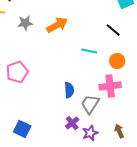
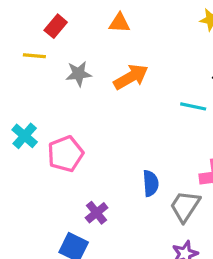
cyan line: (89, 51) -> (193, 106), moved
purple cross: (72, 123) -> (97, 213), moved

